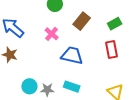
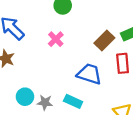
brown rectangle: (82, 21) -> (104, 40), moved
blue trapezoid: (72, 55) -> (89, 74), moved

